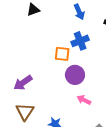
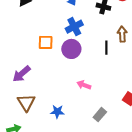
orange square: (62, 54) -> (46, 42), moved
purple circle: (75, 75) -> (71, 49), moved

